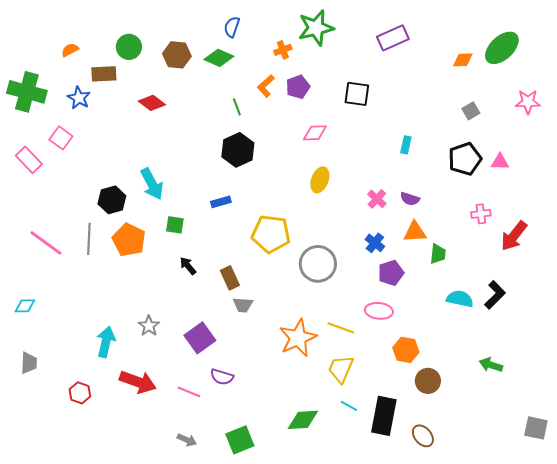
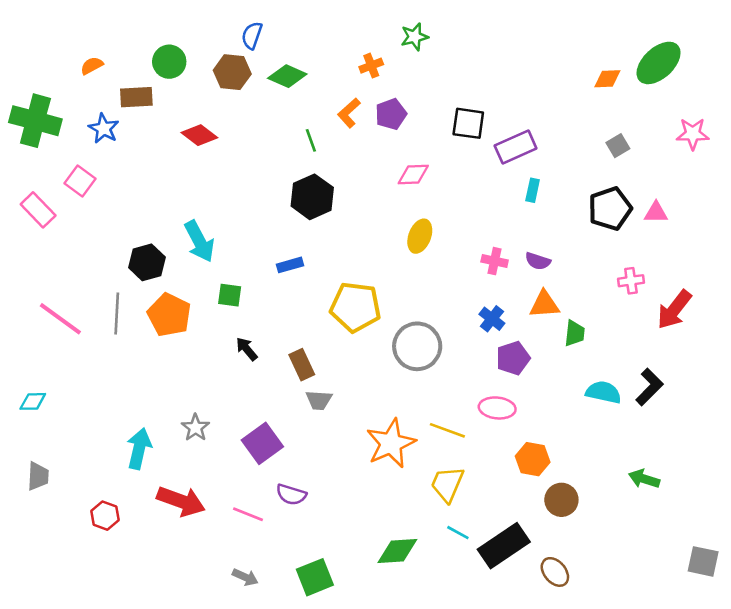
blue semicircle: (232, 27) -> (252, 35), moved
green star: (316, 28) -> (415, 37), size x0.6
purple rectangle: (393, 38) -> (516, 147), moved
pink cross: (377, 199) -> (495, 261), turned -30
black rectangle: (384, 416) -> (504, 546), turned 45

